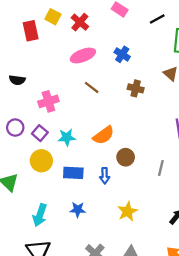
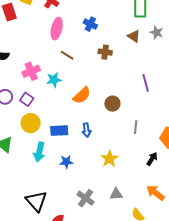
pink ellipse: (83, 55) -> (57, 29), turned -50
cyan star: (67, 137) -> (54, 80), moved
brown circle: (126, 157) -> (112, 104), moved
gray line: (161, 168) -> (136, 127), moved
cyan arrow: (40, 215) -> (39, 152), moved

